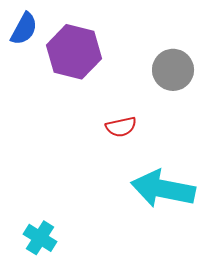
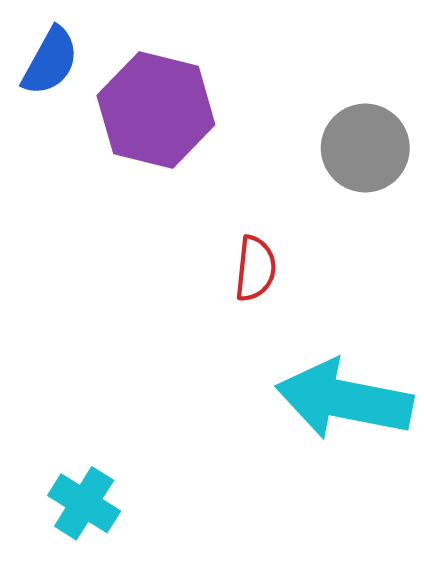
red semicircle: (121, 127) -> (255, 269), turned -72

